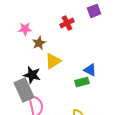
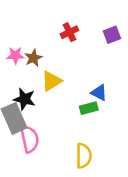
purple square: (94, 11) -> (112, 35), moved
pink star: (25, 29) -> (15, 55), moved

